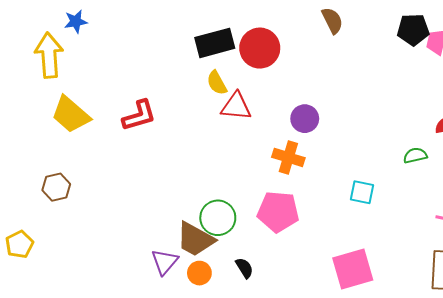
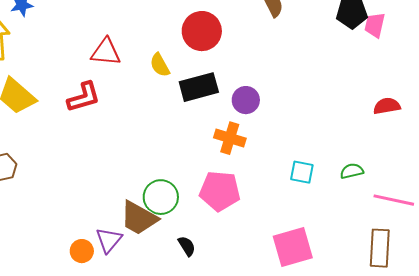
black rectangle: (215, 43) -> (199, 87), moved
red triangle: (236, 106) -> (106, 52), moved
green semicircle: (415, 155) -> (352, 171), moved
orange circle: (199, 273) -> (82, 251), moved

